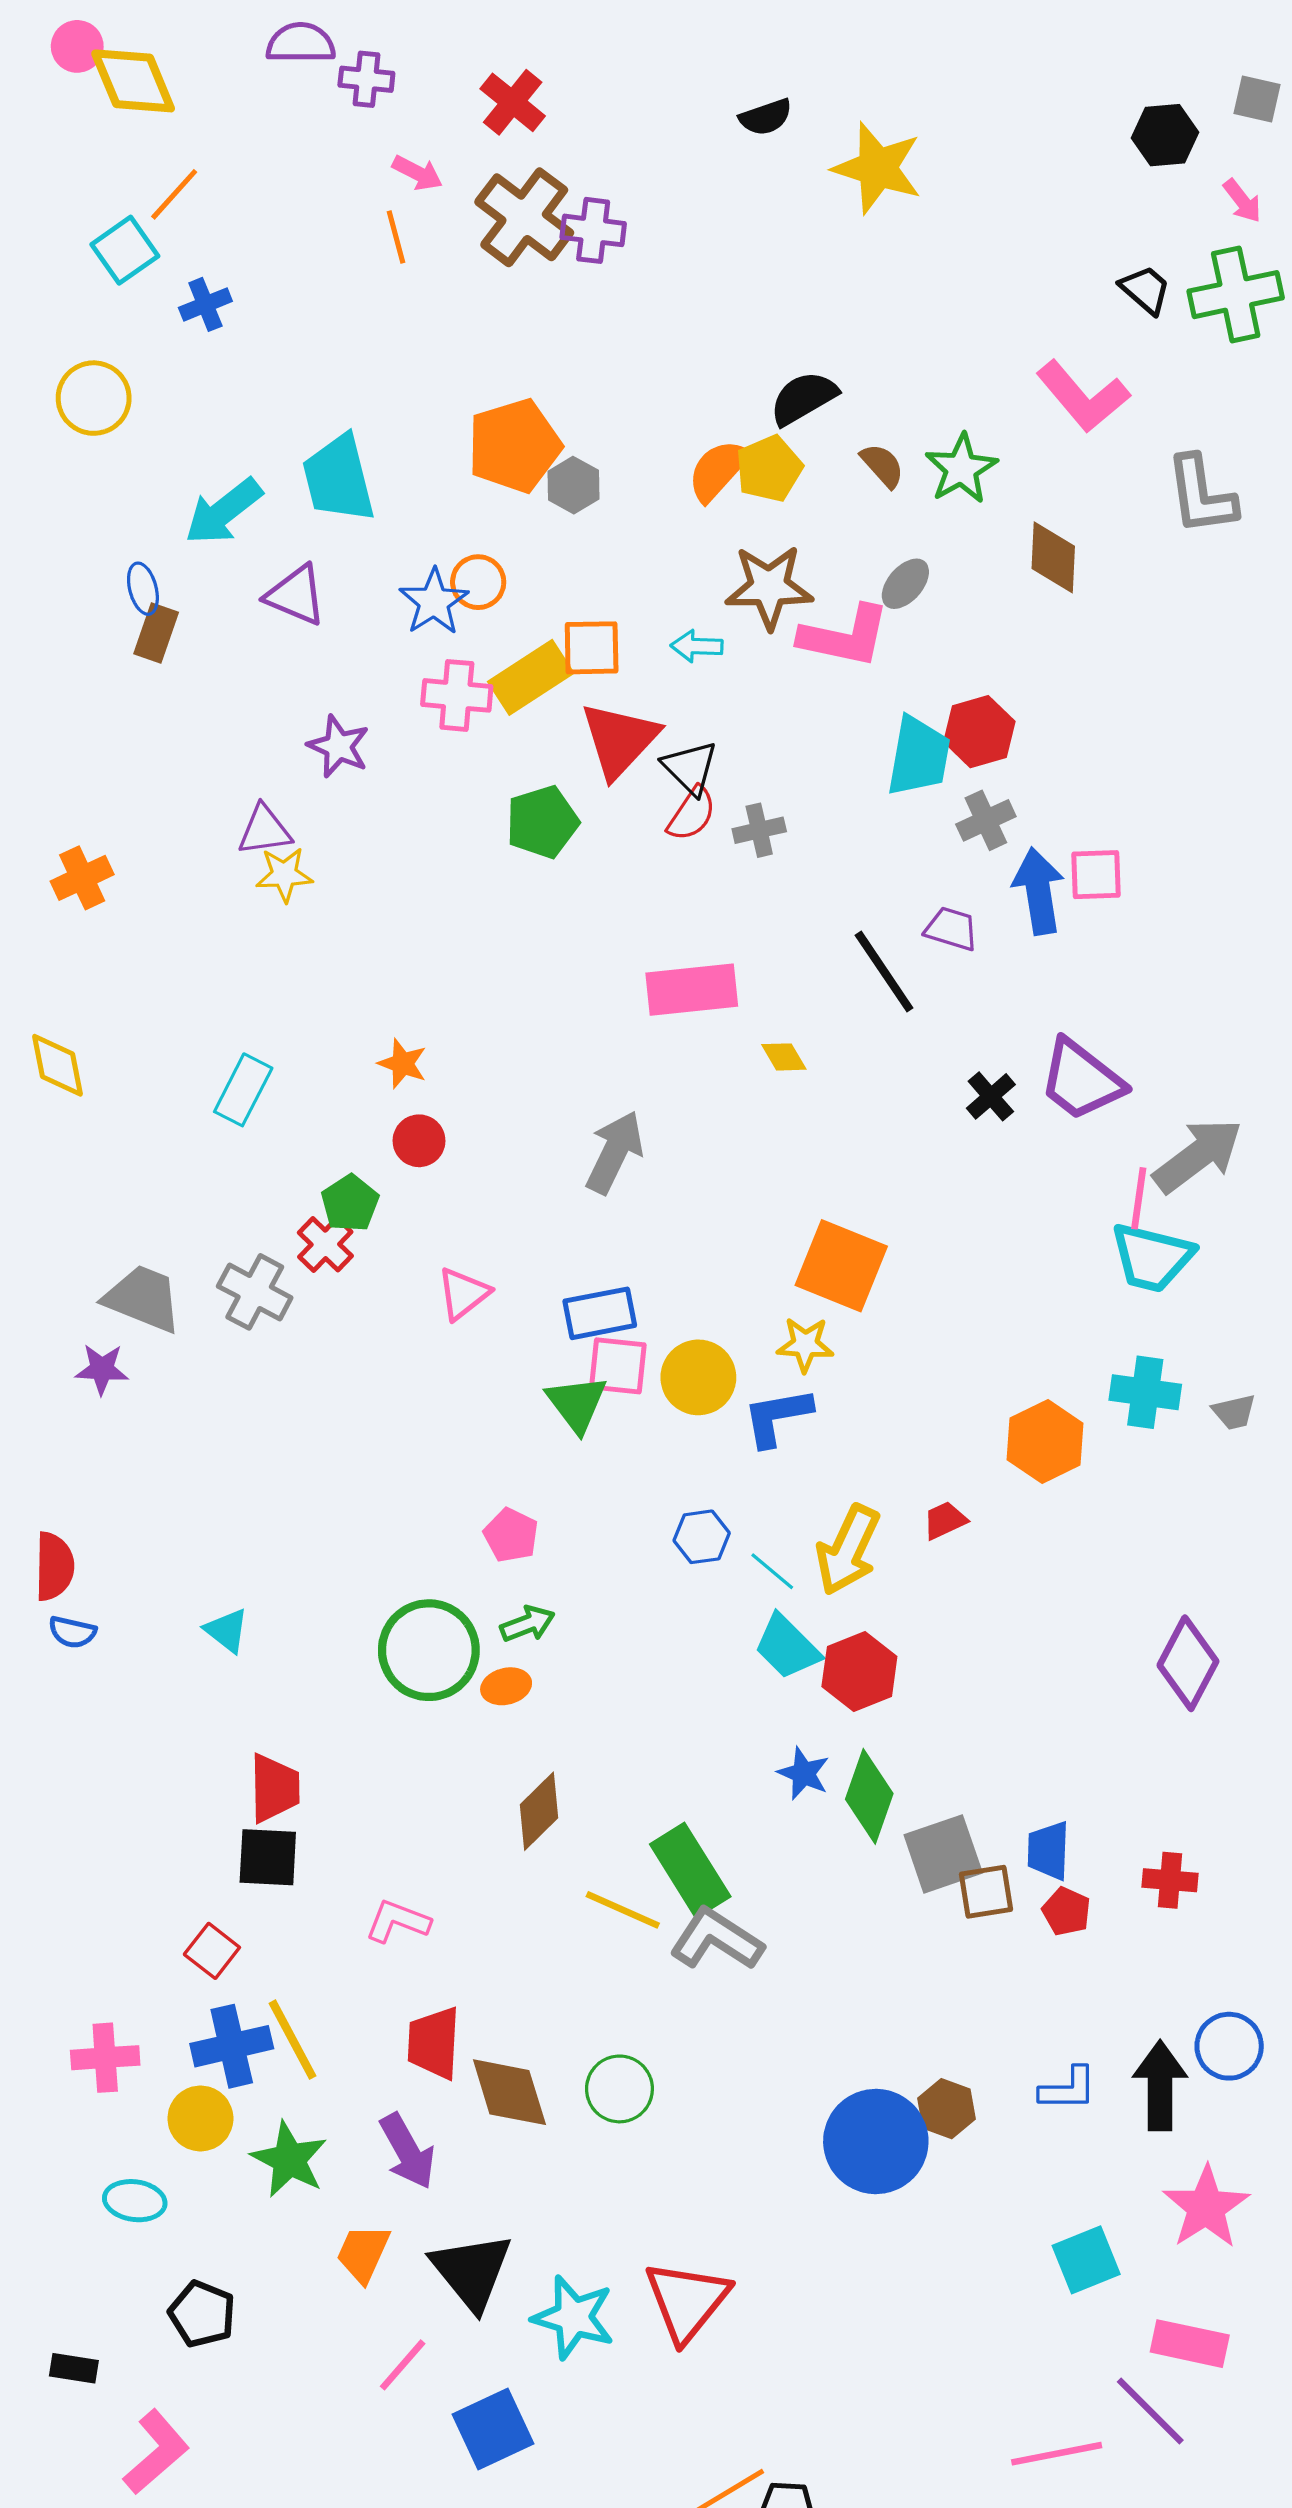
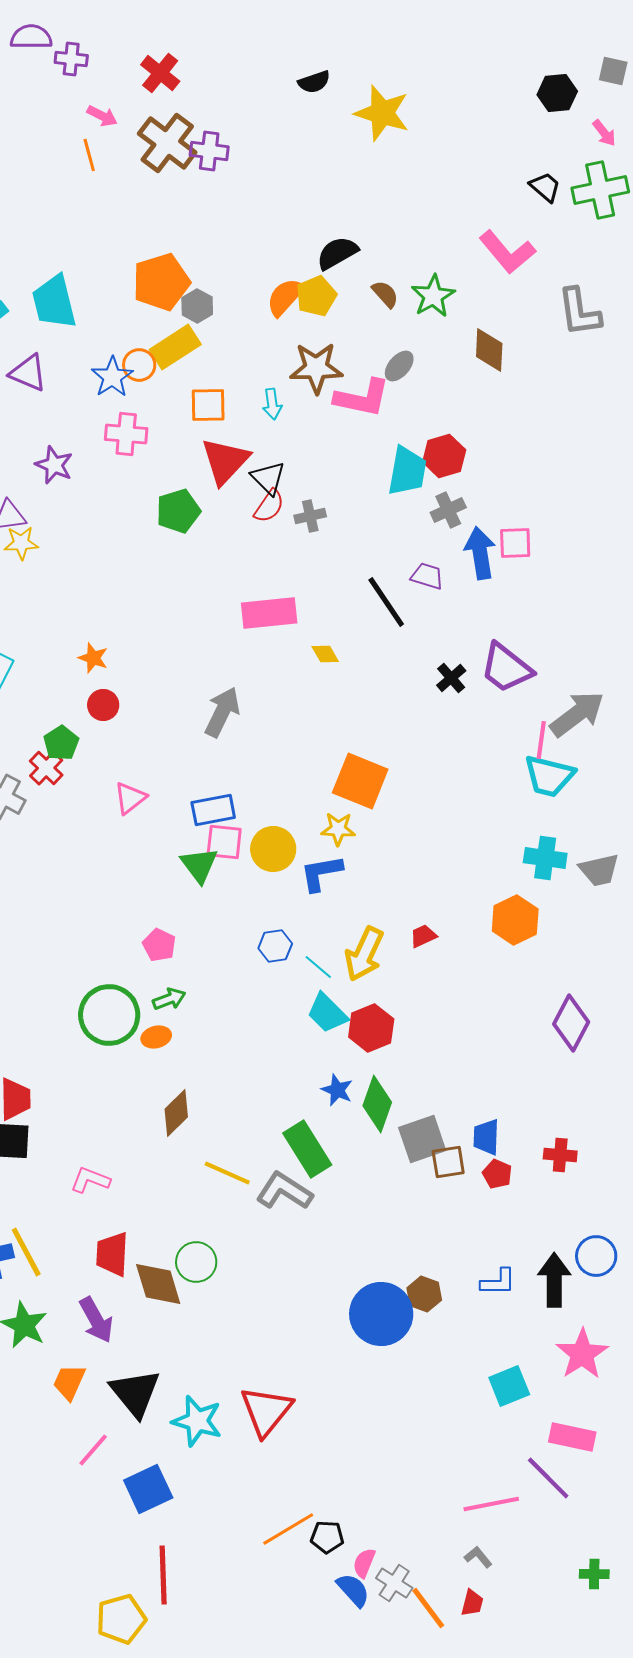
cyan arrow: (697, 646) -> (272, 404), turned -100
yellow rectangle: (531, 677) -> (175, 347), moved
gray trapezoid: (1234, 1412) -> (599, 870), size x1.5
orange hexagon: (1045, 1441) -> (515, 920), moved
green rectangle: (690, 1870) -> (307, 1149), moved
green circle: (619, 2089) -> (196, 1262), moved

